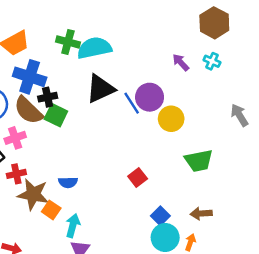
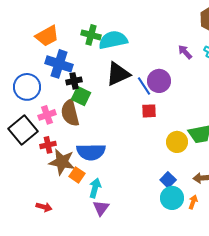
brown semicircle: (28, 110) -> (70, 113), moved, turned 32
yellow circle: (171, 119) -> (177, 142), moved
red square: (138, 178) -> (149, 111), moved, turned 35
blue semicircle: (68, 182) -> (91, 152), size x1.8

